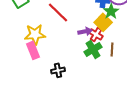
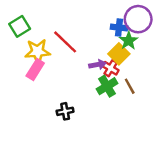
yellow star: (35, 34) -> (38, 51), moved
brown line: (112, 49) -> (130, 86), turned -32
pink rectangle: (33, 50) -> (35, 69), moved, turned 54

